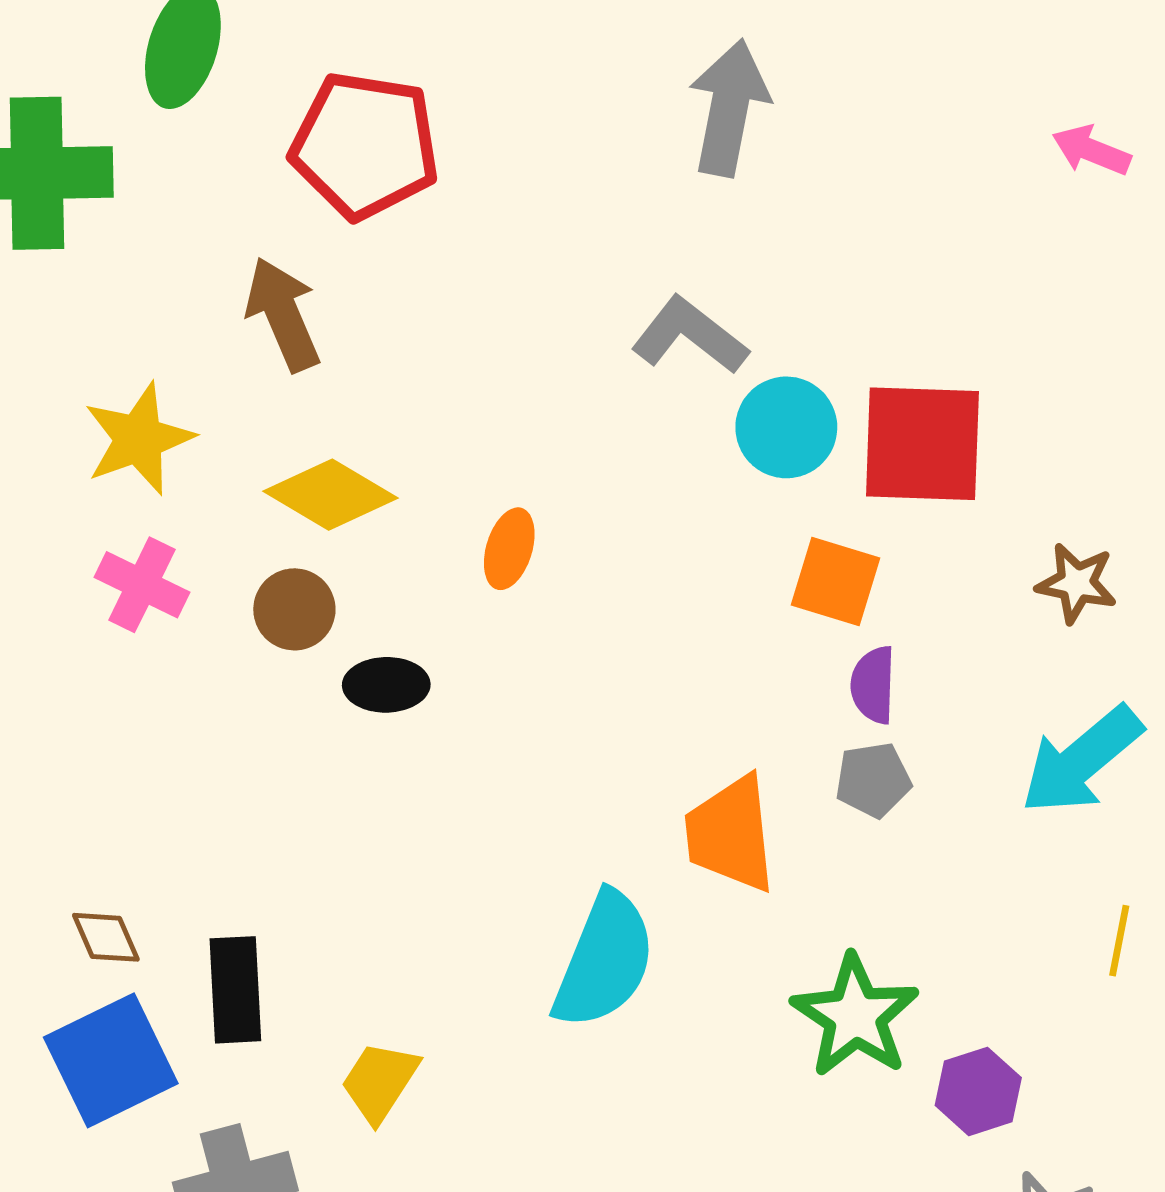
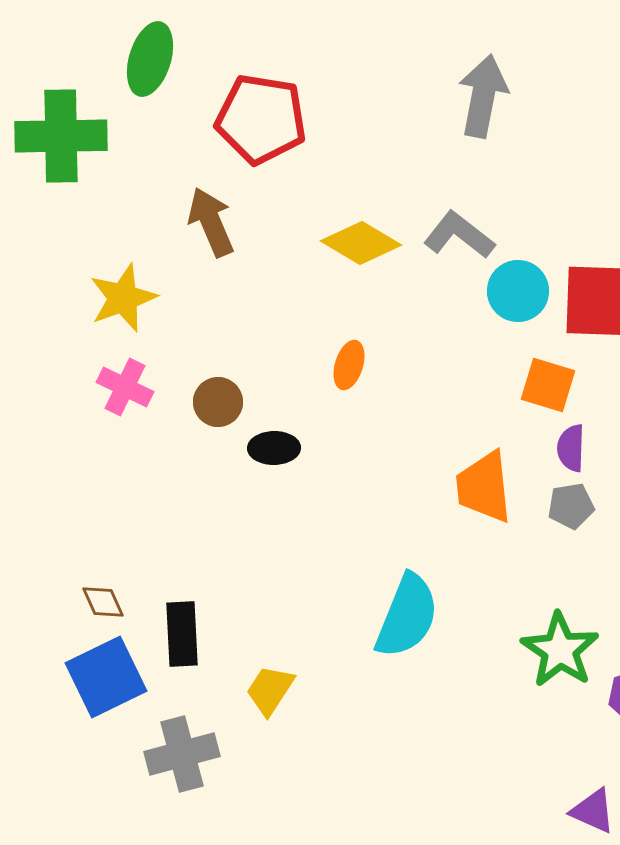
yellow diamond: (330, 495) -> (361, 243), moved
orange trapezoid: (731, 834) -> (484, 487), moved

